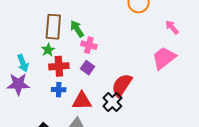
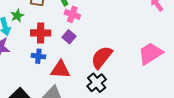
green star: (48, 50) -> (17, 16), moved
pink trapezoid: (164, 58) -> (151, 54), moved
black cross: (112, 102) -> (97, 83), moved

